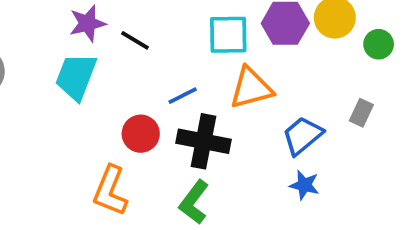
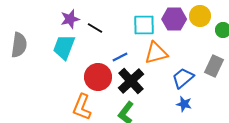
gray rectangle: (361, 113) -> (214, 66), size x1.5
red circle: (141, 134) -> (98, 77), size x1.4
black cross: (204, 141) -> (131, 81), turned 36

